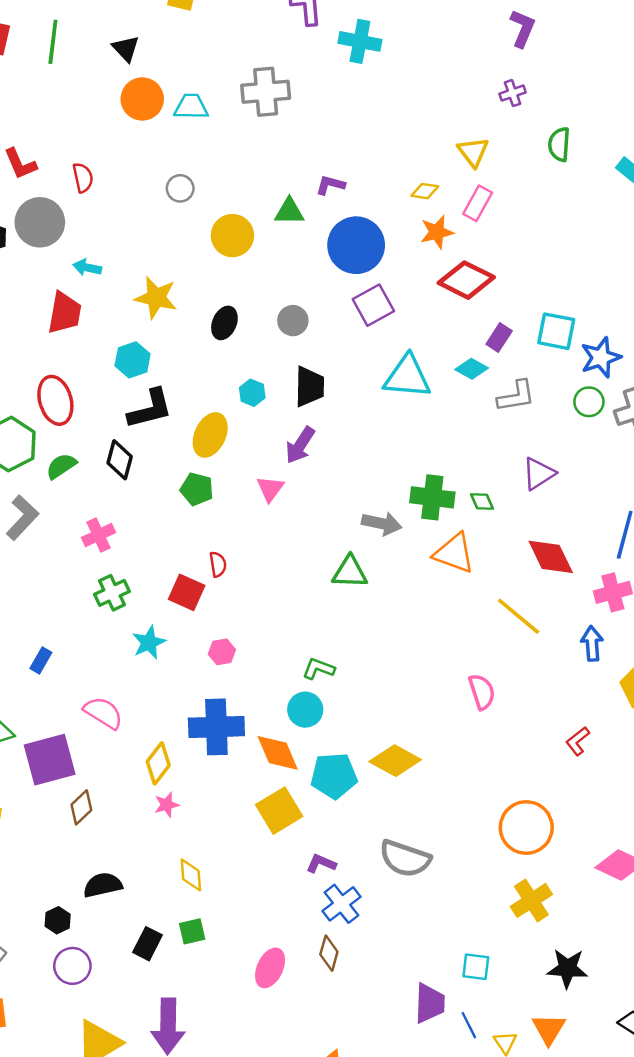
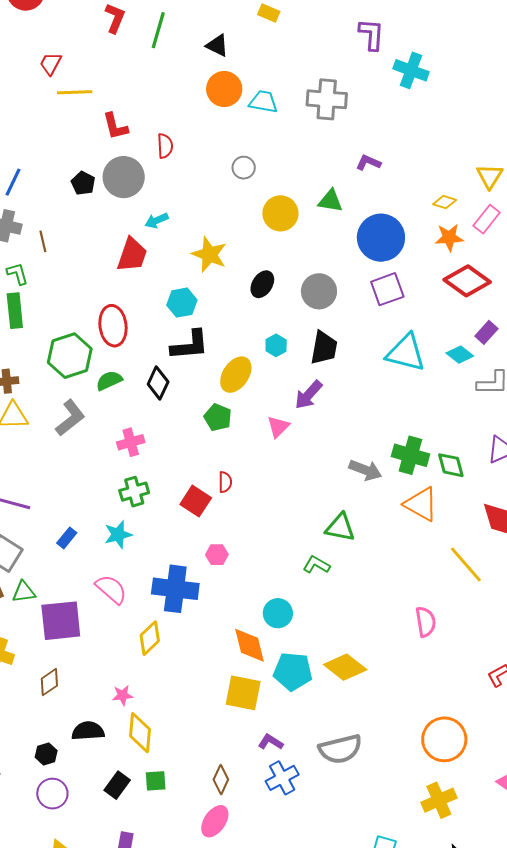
black triangle: (126, 49) -> (217, 45), turned -30
purple L-shape: (330, 185) -> (368, 163), moved
cyan arrow: (87, 268) -> (157, 221), turned -45
gray circle: (293, 321) -> (319, 291), size x1.4
green diamond: (482, 501) -> (451, 465), size x1.4
green triangle: (350, 572) -> (340, 527), moved
cyan star: (149, 643) -> (118, 535), moved
green L-shape: (319, 669) -> (316, 565), moved
blue cross: (216, 727) -> (175, 589), moved
pink star: (167, 805) -> (123, 695), moved
brown diamond: (81, 807) -> (49, 682), moved
yellow square: (279, 811) -> (243, 693), turned 33
gray semicircle: (405, 859) -> (340, 749), turned -42
yellow diamond: (191, 875) -> (140, 733), moved, size x1.4
brown diamond: (329, 953) -> (221, 780), moved

